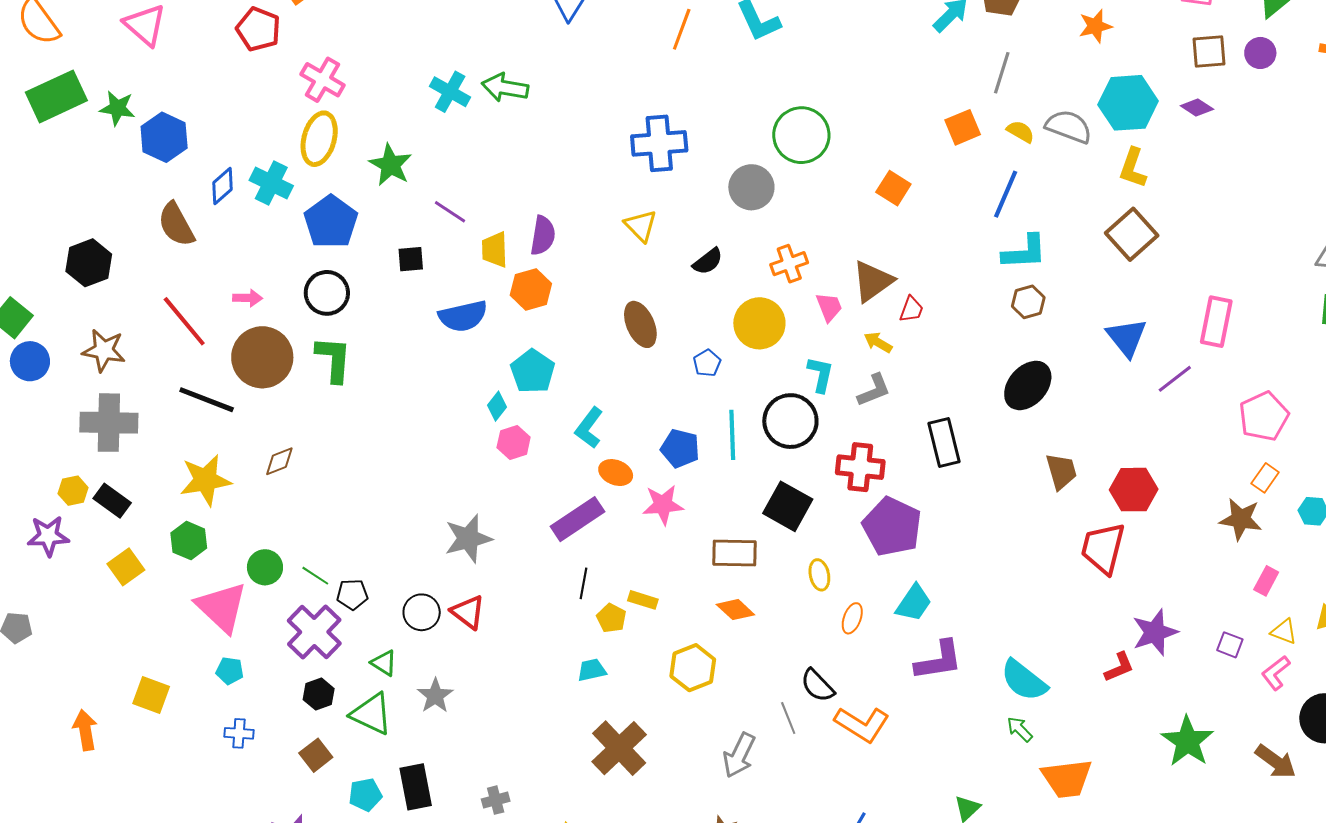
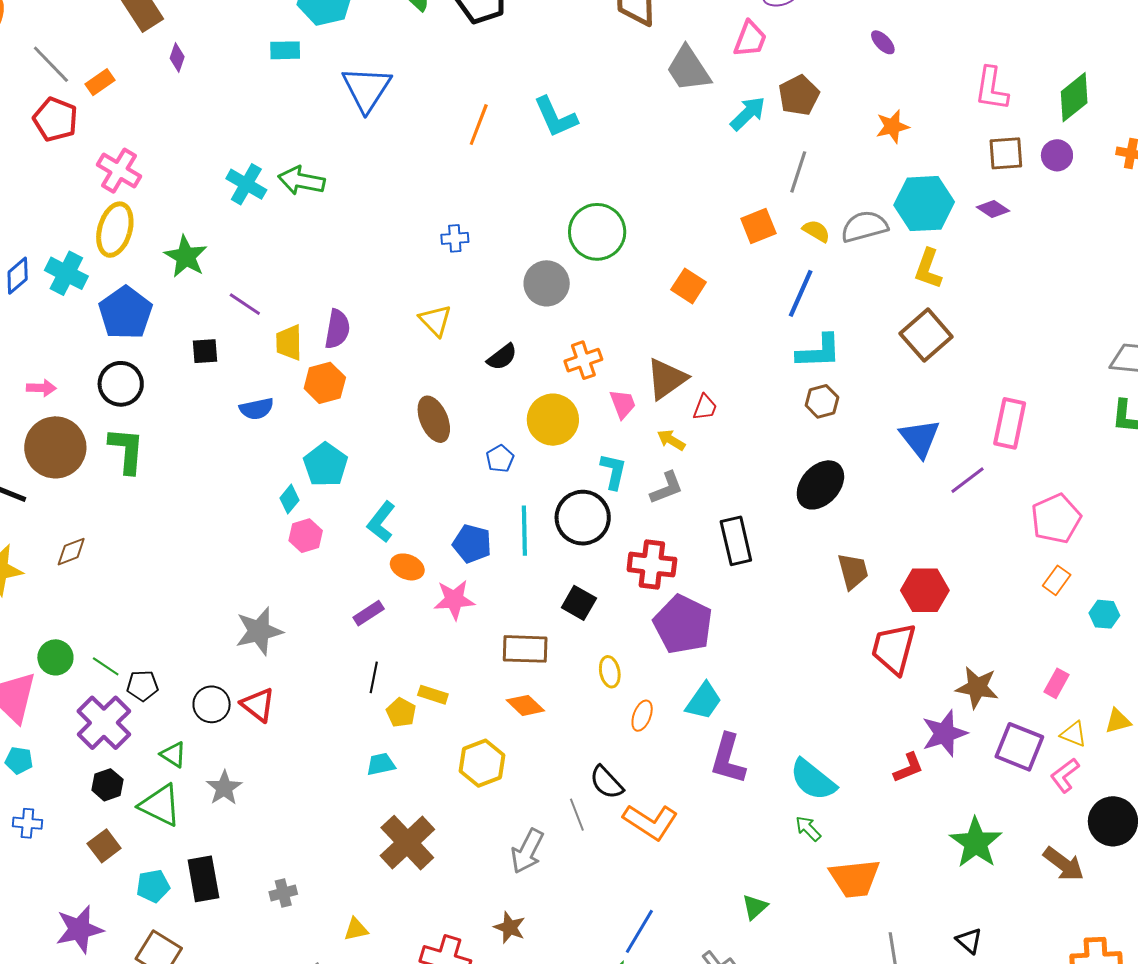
gray semicircle: (1069, 127) -> (864, 227), turned -36
blue cross: (659, 143) -> (455, 238), size x0.5
blue semicircle: (463, 316) -> (257, 409), size x0.7
black square: (788, 506) -> (579, 603), size x0.7
purple rectangle: (577, 519) -> (369, 613), size x0.6
brown star: (1241, 519) -> (977, 687), moved
purple square: (1230, 645) -> (1019, 747), size x1.8
purple L-shape: (939, 660) -> (728, 759), turned 114

